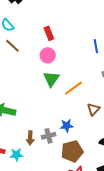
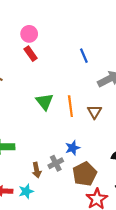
pink circle: (48, 55) -> (29, 34), moved
orange line: (73, 88) -> (70, 106), turned -48
brown triangle: (93, 109) -> (94, 112), moved

